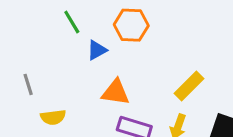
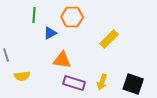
green line: (72, 22) -> (34, 15), turned 35
yellow rectangle: (189, 86) -> (109, 39), moved

